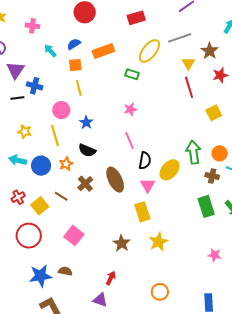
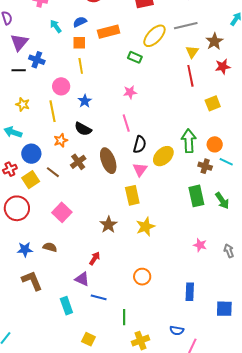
blue circle: (41, 166) -> (31, 154), moved
blue star: (41, 276) -> (25, 249), size x0.7

